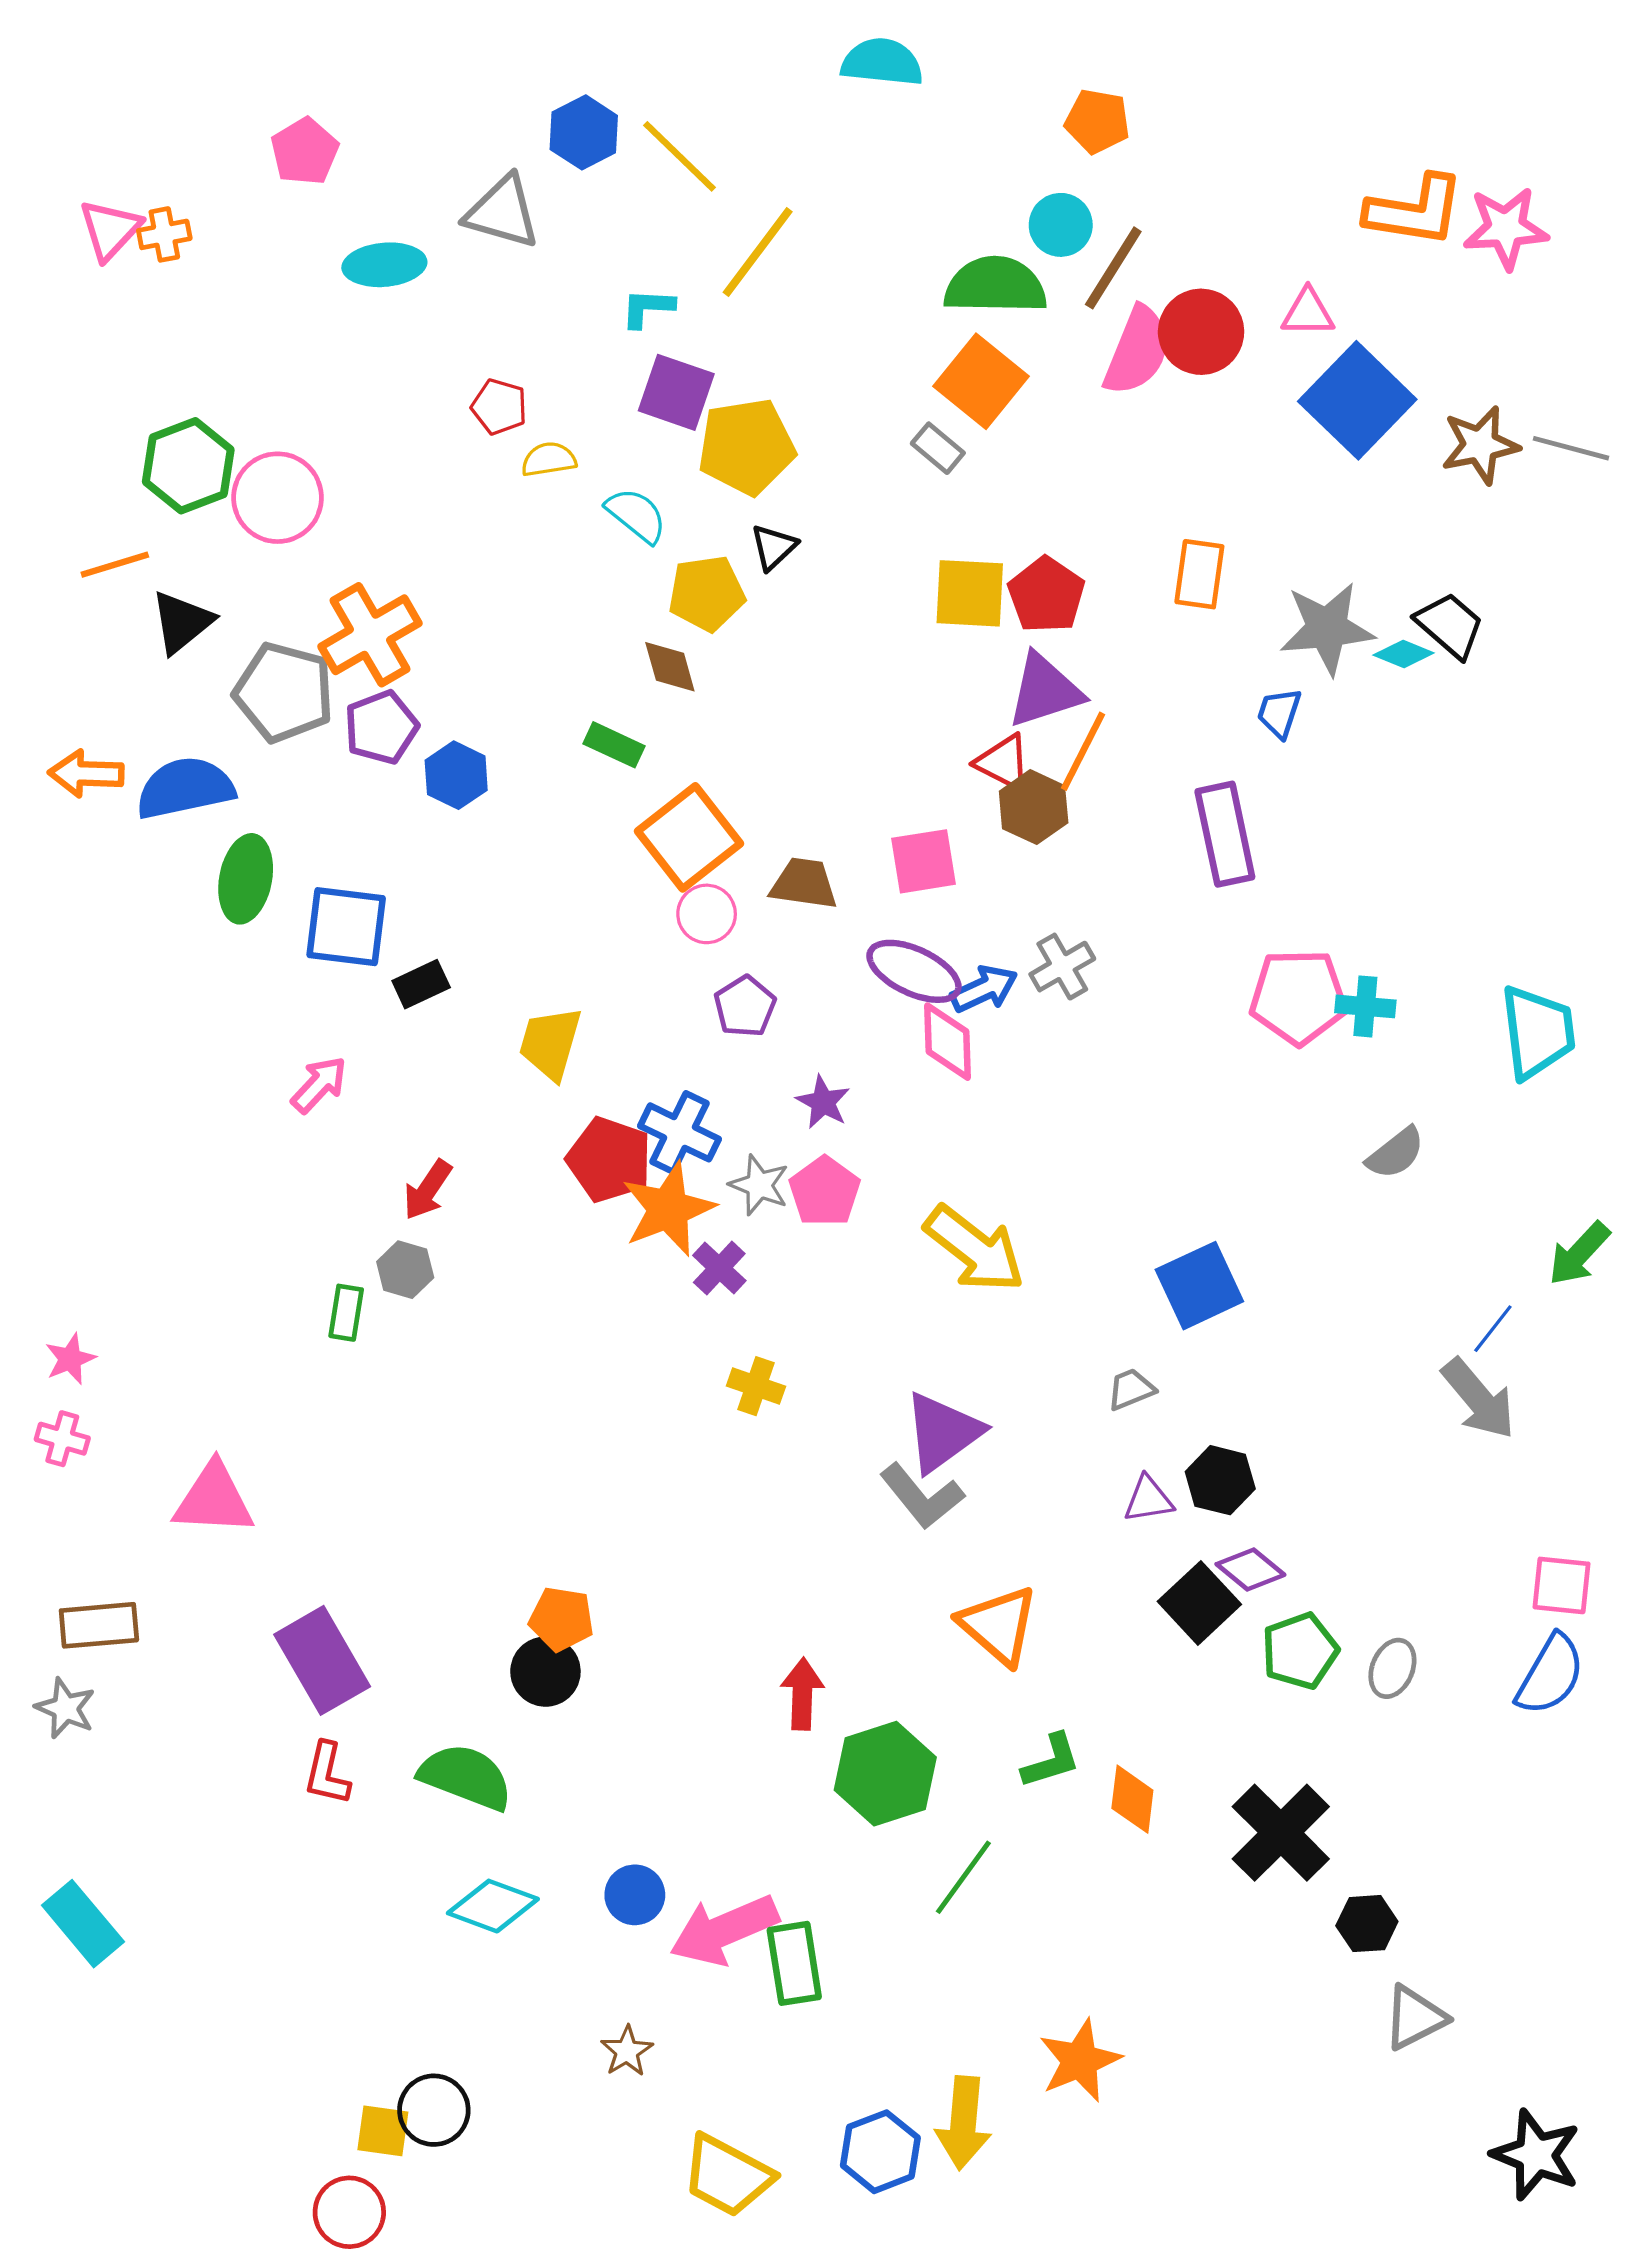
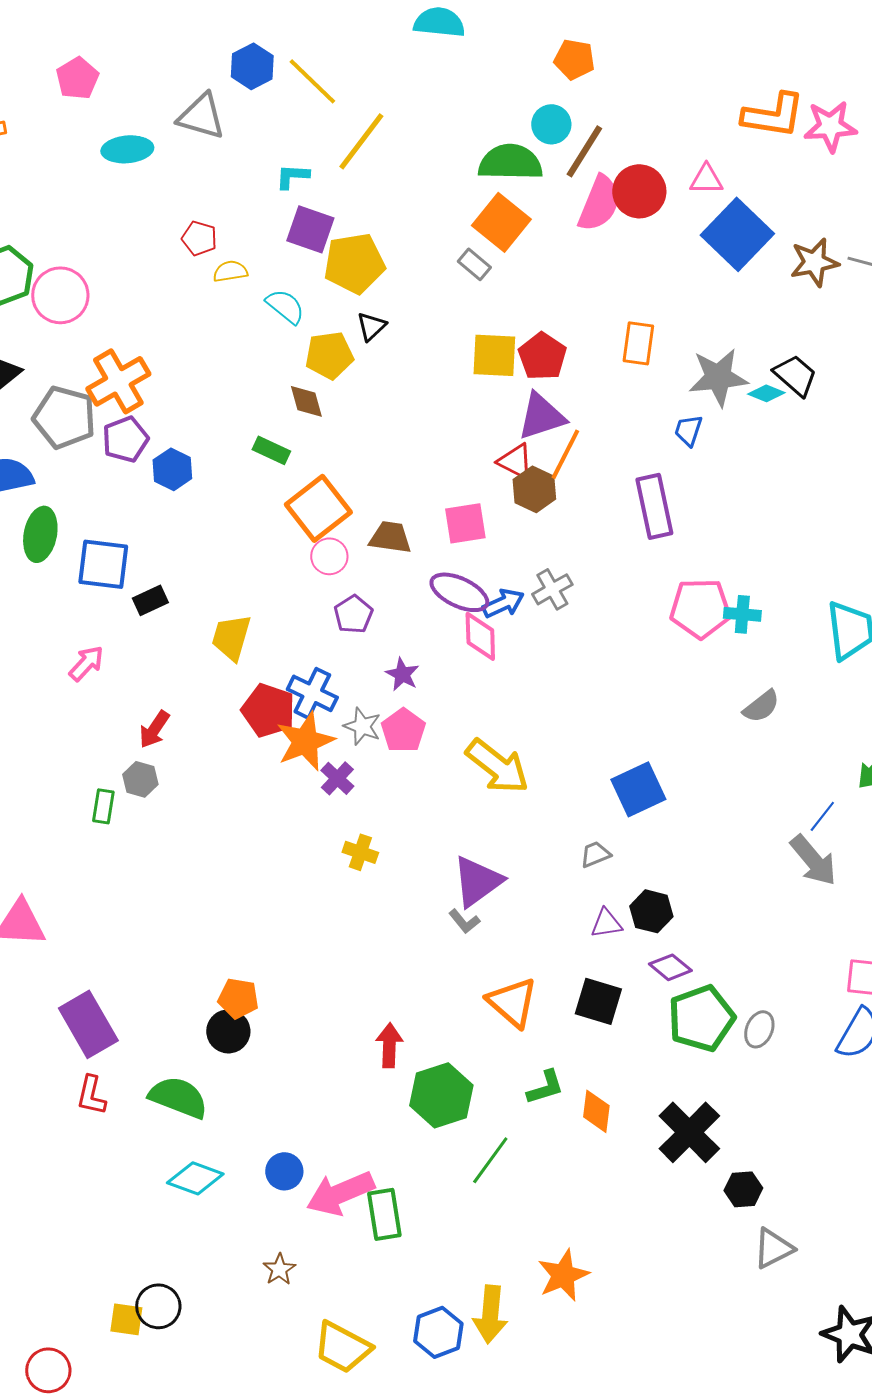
gray L-shape: (922, 1496) -> (464, 921), size x0.6
black square: (1199, 1603) -> (598, 1001), moved, turned -30
green pentagon: (1300, 1651) -> (701, 1018), size x1.4
red circle: (349, 2212) -> (48, 1370), moved

